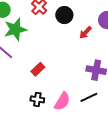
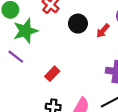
black circle: (64, 15) -> (78, 24), moved

